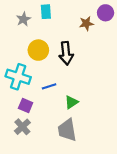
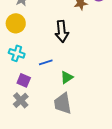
yellow circle: (38, 50) -> (16, 23), moved
cyan cross: (18, 77) -> (17, 53), size x0.7

